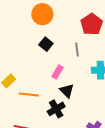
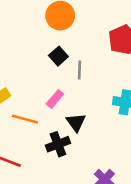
gray line: (77, 50) -> (79, 70), moved
pink rectangle: (57, 72) -> (55, 99), moved

